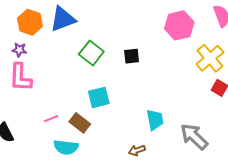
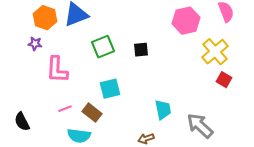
green square: (91, 53) -> (103, 47), turned 30
pink L-shape: (20, 77) -> (57, 70), moved

